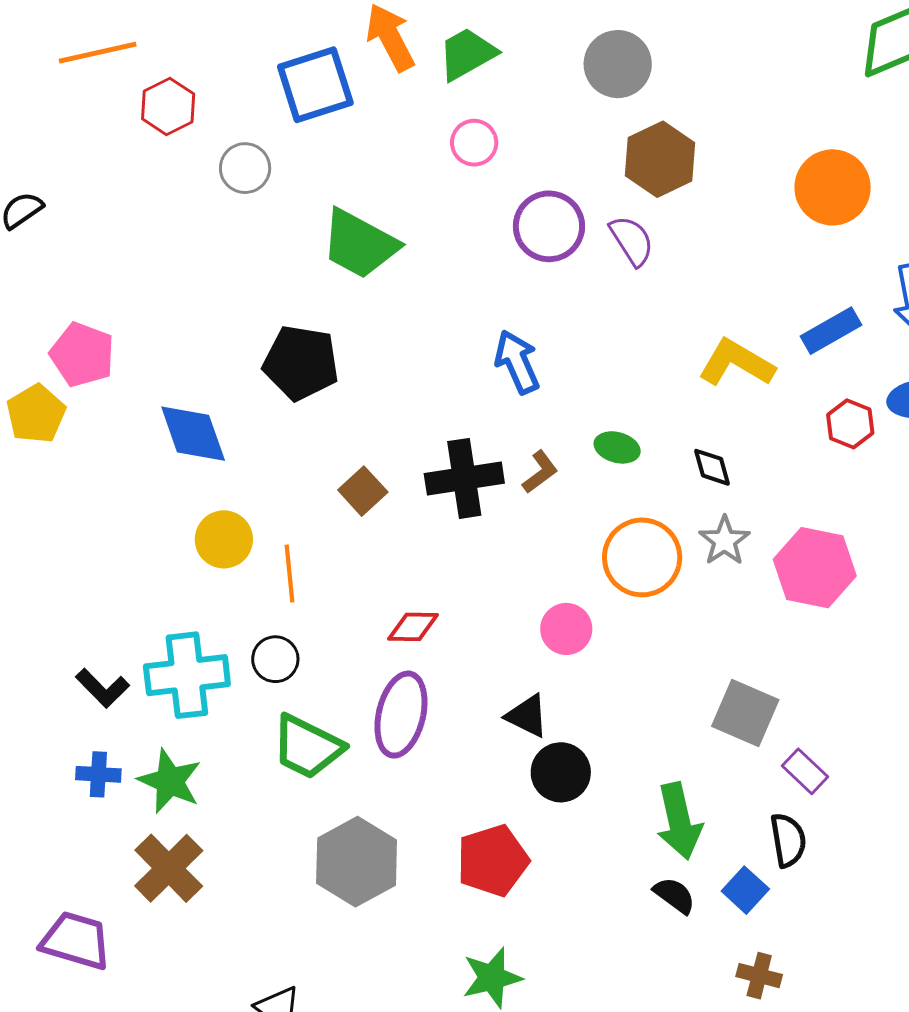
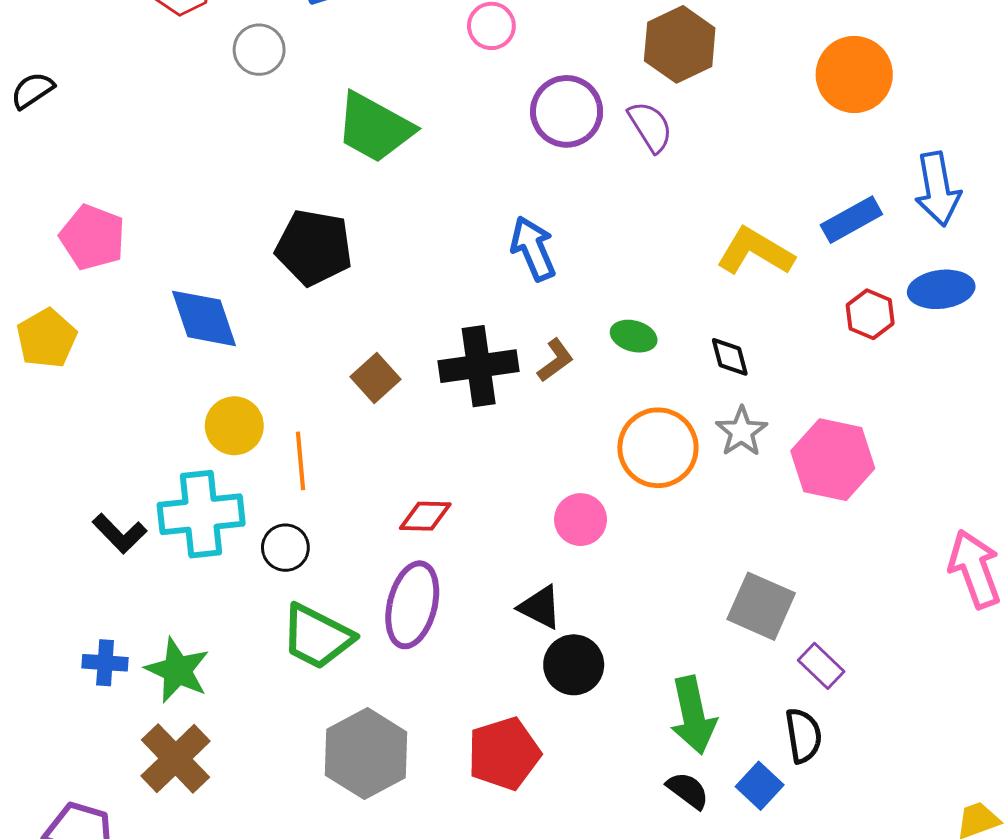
yellow pentagon: (36, 414) -> (47, 338), moved
cyan cross: (187, 675) -> (201, 514), moved
black L-shape: (102, 688) -> (120, 533), moved

